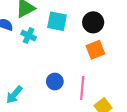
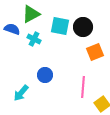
black circle: (93, 22) -> (83, 27), moved
blue circle: (55, 81) -> (45, 75), moved

